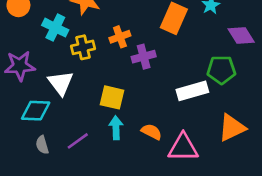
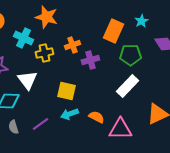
green pentagon: (221, 70) -> (130, 55), moved
white rectangle: (192, 91) -> (127, 86), turned -30
cyan arrow: (116, 128) -> (69, 114), turned -108

